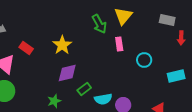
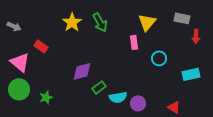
yellow triangle: (123, 16) -> (147, 22), moved
green arrow: (99, 24) -> (100, 22), moved
yellow star: (62, 45) -> (72, 22), moved
green star: (54, 101) -> (46, 97), moved

